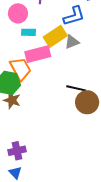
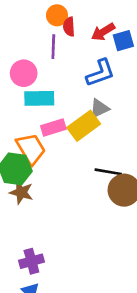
cyan rectangle: (28, 32) -> (39, 98), size x1.5
yellow rectangle: (55, 36) -> (84, 126), moved
pink rectangle: (38, 54) -> (53, 128), size x0.7

